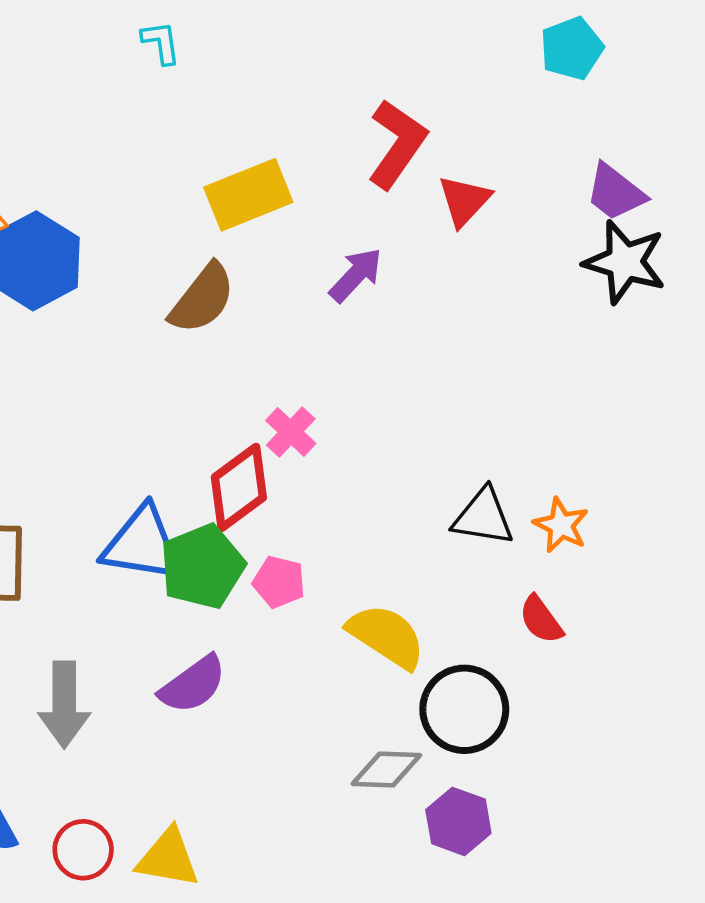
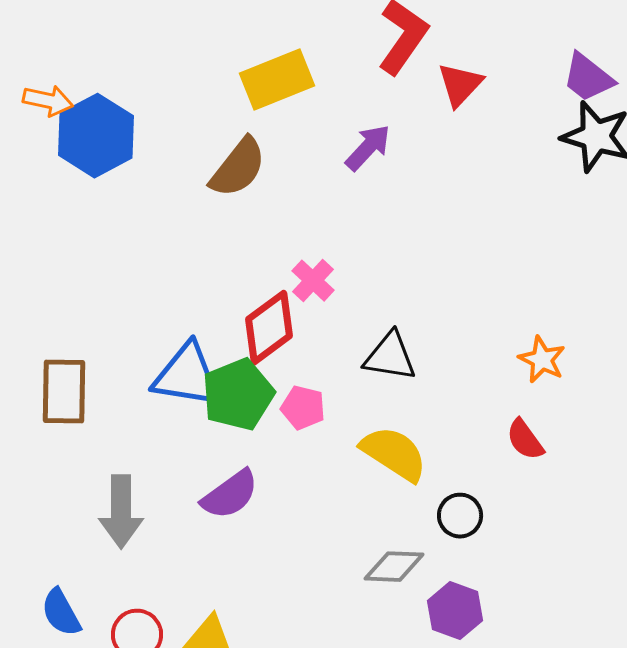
black triangle: (483, 517) -> (390, 357), moved
black circle: (464, 709) -> (460, 516), size x0.6

